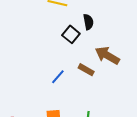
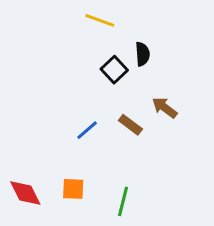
brown arrow: (107, 55) -> (165, 108), size x0.7

